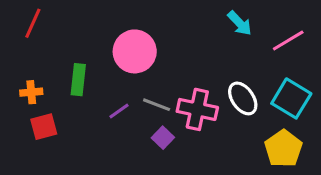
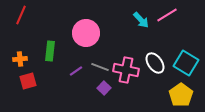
cyan arrow: (240, 23) -> (141, 20), moved
pink line: (288, 41) -> (167, 15), moved

